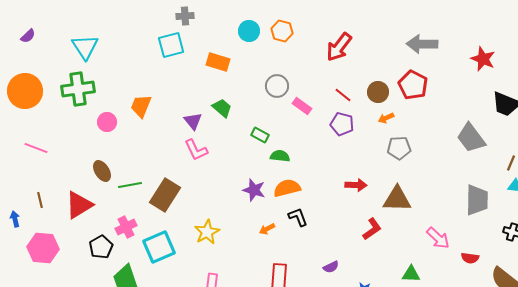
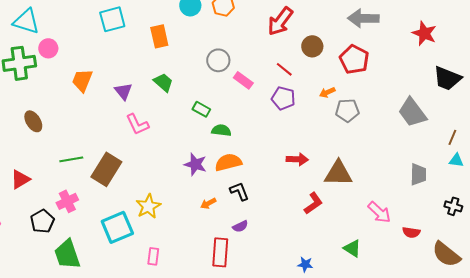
cyan triangle: (85, 47) -> (26, 21), turned -40
orange rectangle: (218, 62) -> (159, 36), turned 60
brown circle: (378, 92) -> (312, 46), moved
purple triangle: (193, 121) -> (123, 91), moved
pink circle: (107, 122) -> (48, 48), moved
gray pentagon: (399, 148) -> (347, 110), moved
brown ellipse: (102, 171) -> (33, 121), moved
gray trapezoid: (477, 200) -> (418, 174), size x0.7
red triangle: (79, 205) -> (20, 179), size x0.7
cyan square: (159, 247) -> (117, 227), moved
purple semicircle: (331, 267) -> (240, 226), moved
green triangle: (411, 274) -> (352, 248), turned 30

